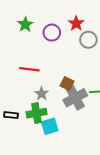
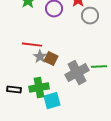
brown square: (67, 84) -> (51, 59), moved
gray star: (42, 94) -> (40, 57), moved

